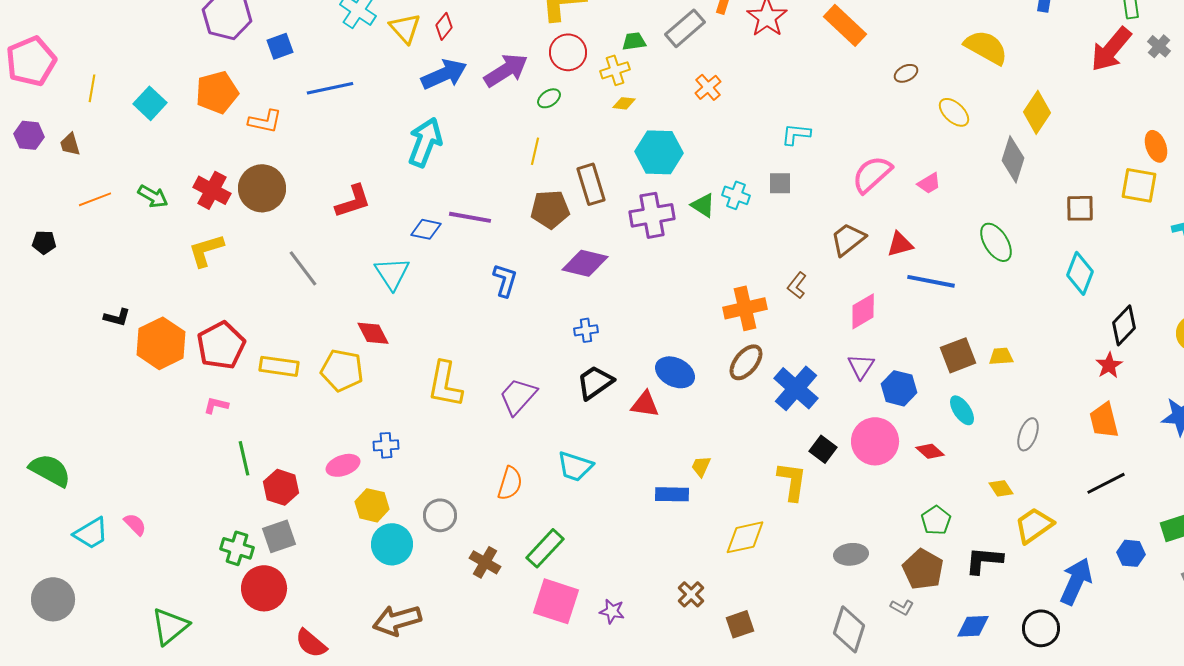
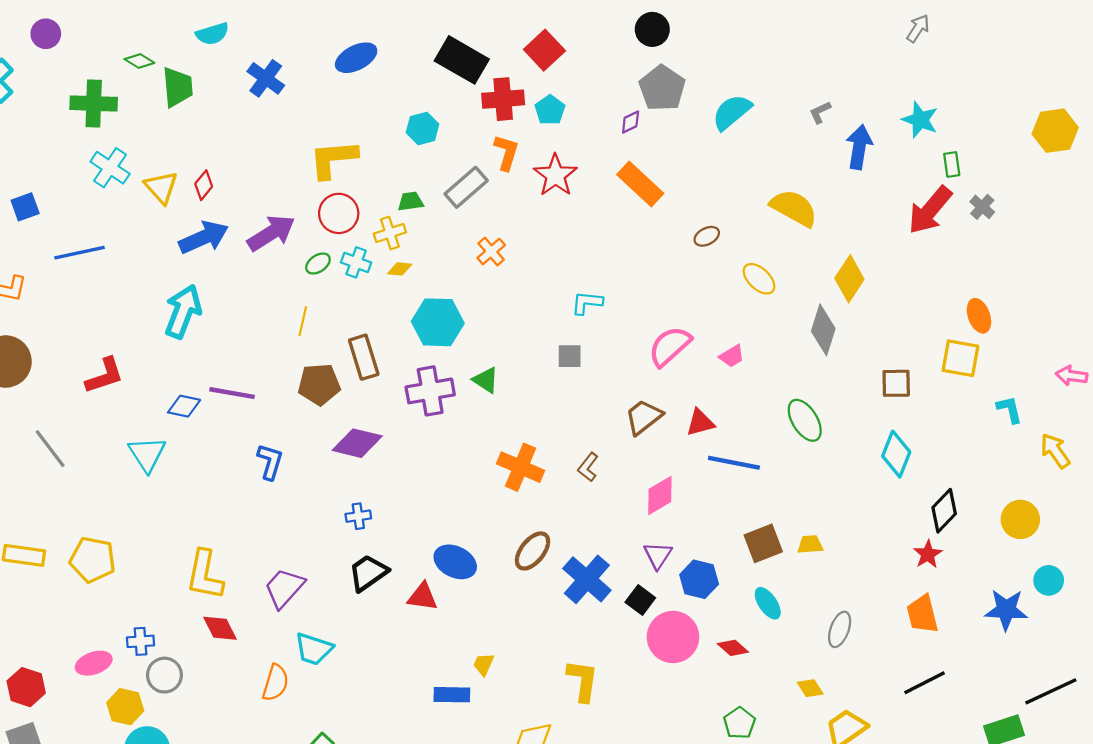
cyan cross: (736, 195) -> (356, 262), moved
orange cross: (745, 308) -> (521, 467), moved, turned 36
red diamond: (373, 333) -> (220, 628), moved
black square: (823, 449) -> (640, 600), moved
cyan trapezoid: (575, 466) -> (314, 649), moved
gray circle: (440, 515) -> (164, 675), moved

